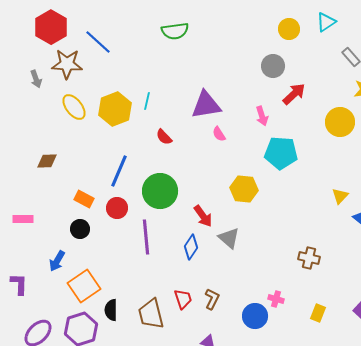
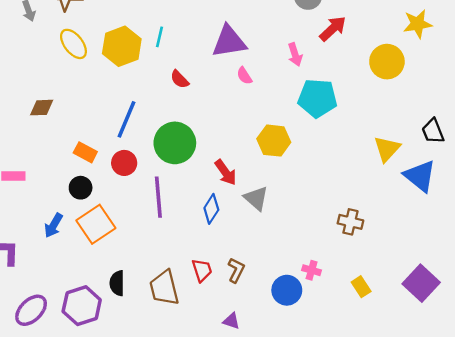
yellow triangle: (340, 196) -> (387, 149), size x1.4
orange square: (84, 286) -> (96, 224), moved
yellow rectangle: (318, 313) -> (361, 287), turned -54

